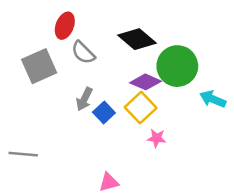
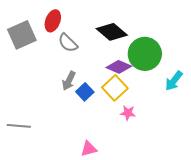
gray square: (39, 66) -> (22, 35), moved
cyan arrow: (213, 99) -> (174, 81), turned -75

